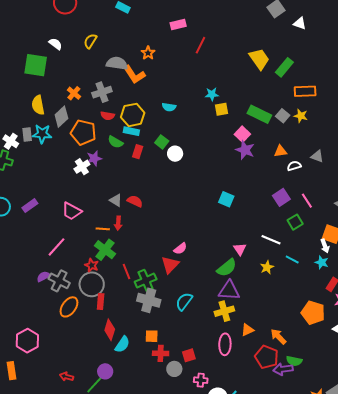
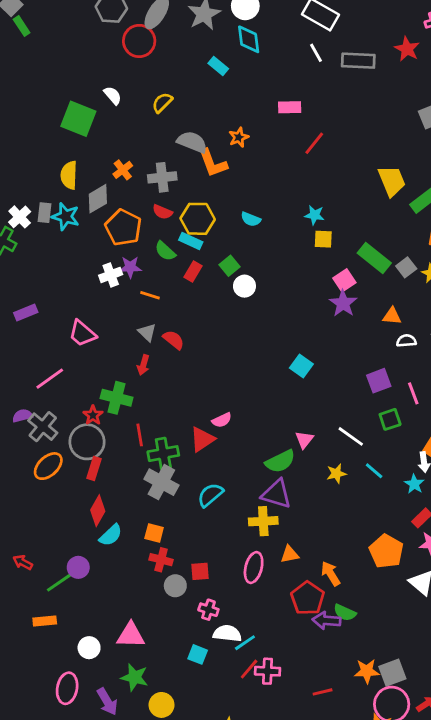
orange line: (103, 229) -> (150, 295), moved
green cross: (105, 250) -> (117, 398), turned -35

